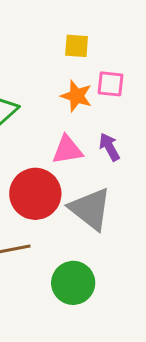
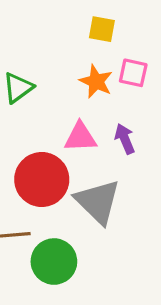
green circle: (73, 283) -> (54, 262), moved

